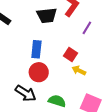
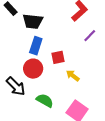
black trapezoid: (47, 15) -> (33, 21), moved
red square: (71, 54) -> (58, 57), moved, turned 32

